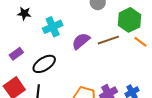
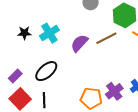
black star: (24, 13) -> (24, 33), moved
purple rectangle: (16, 54) -> (15, 76), moved

